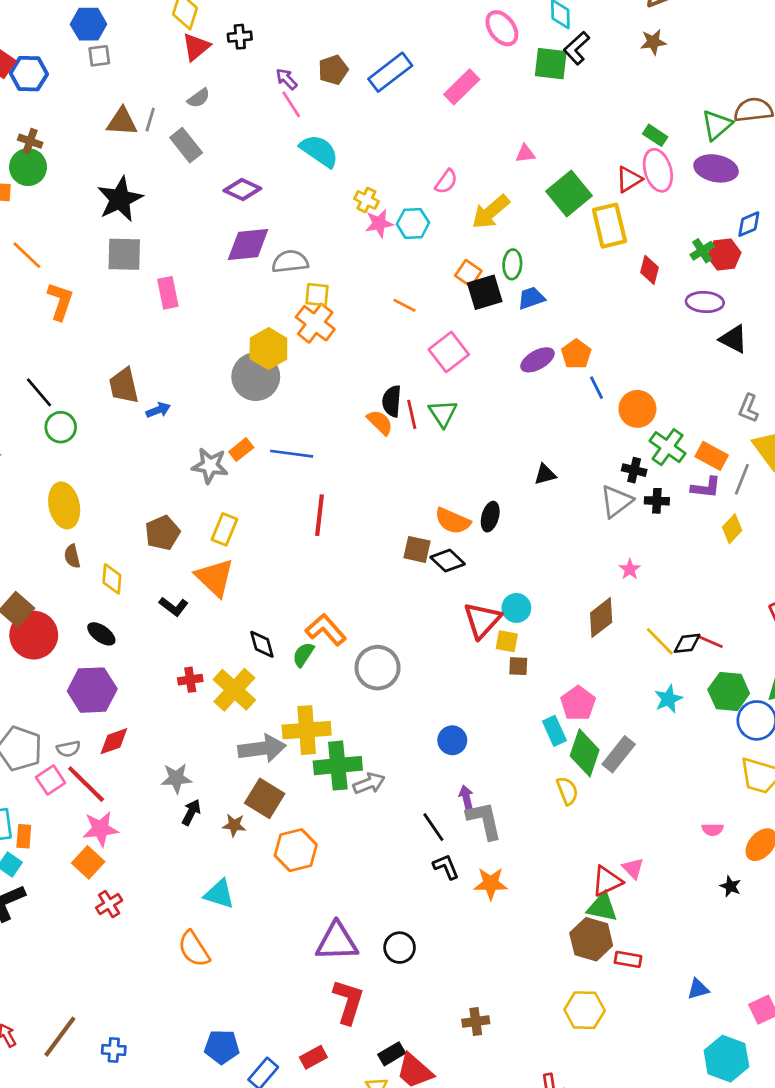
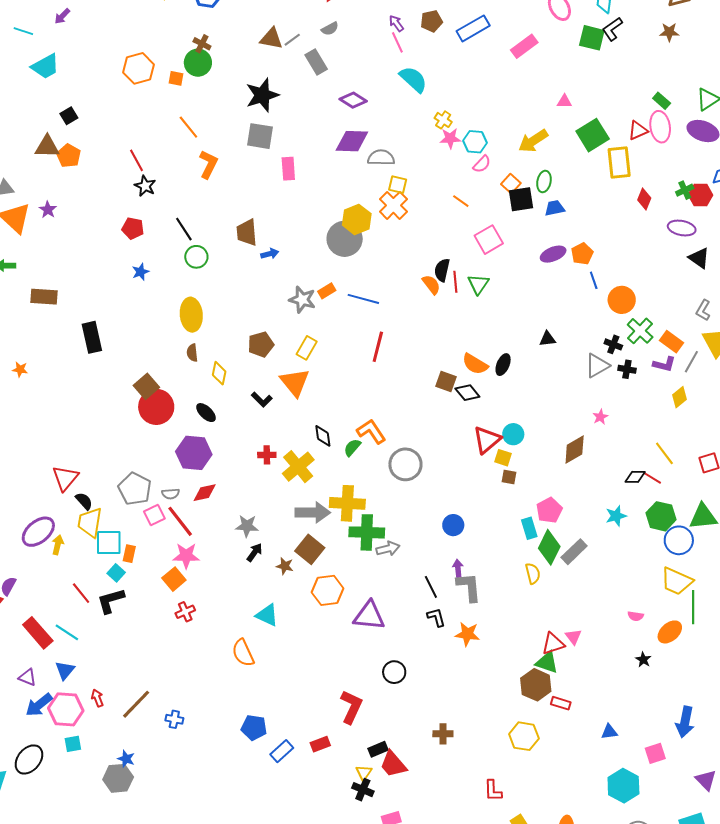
gray line: (150, 120) -> (292, 40), turned 30
pink semicircle: (446, 182) -> (482, 164), moved
yellow line: (660, 641) -> (664, 453), moved
purple triangle: (337, 942) -> (369, 616), moved

